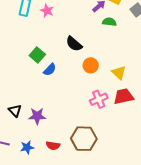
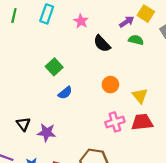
pink star: (47, 11) -> (81, 21), moved
black semicircle: (74, 44) -> (102, 44), moved
blue semicircle: (50, 70) -> (65, 93), moved

